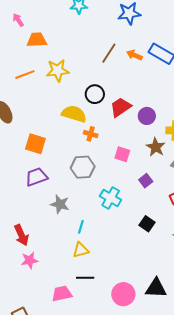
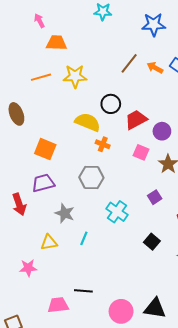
pink square: (122, 154) -> (141, 152), moved
red arrow: (21, 235) -> (19, 204), moved
yellow triangle: (81, 250) -> (49, 243), moved

